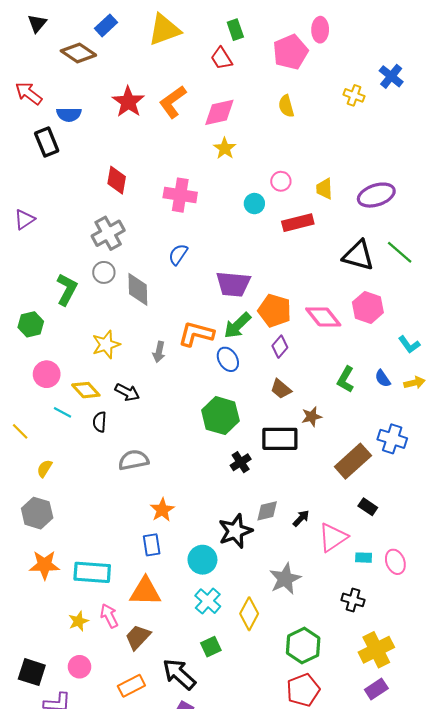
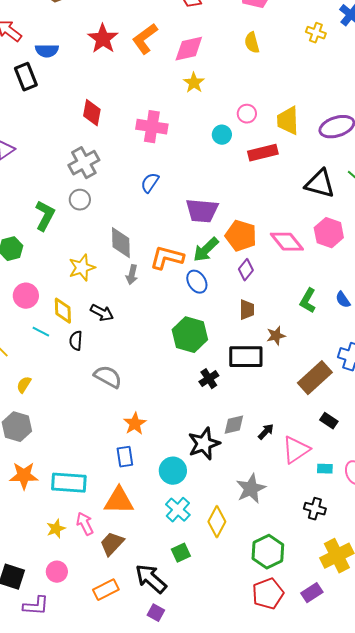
yellow trapezoid: (324, 189) -> (288, 121), size x1.4
gray diamond: (138, 289) -> (121, 243), moved
brown trapezoid: (281, 389) -> (247, 310), turned -130
yellow diamond: (86, 390) -> (63, 311), turned 40
gray semicircle: (134, 460) -> (108, 377), turned 40
purple rectangle: (376, 689) -> (312, 593), moved

